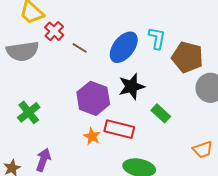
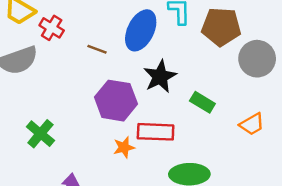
brown line: (80, 48) -> (97, 49), moved
orange star: (92, 136) -> (124, 147), turned -30
orange trapezoid: (203, 150) -> (252, 124), moved

